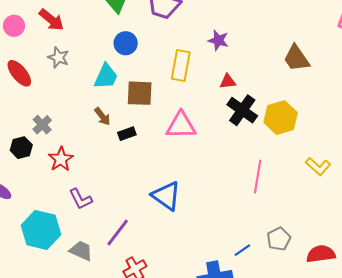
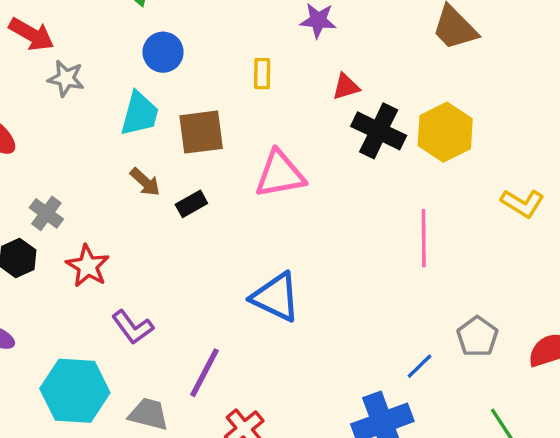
gray star: (58, 57) -> (66, 78), moved
yellow rectangle: (181, 66) -> (262, 74), size x0.6

